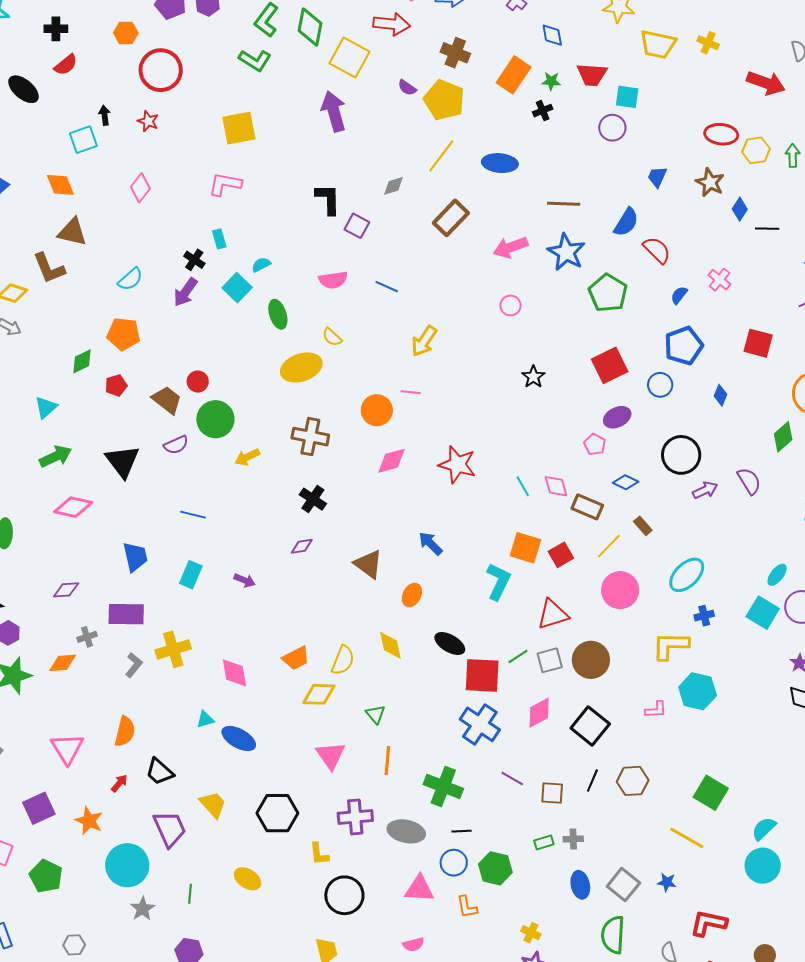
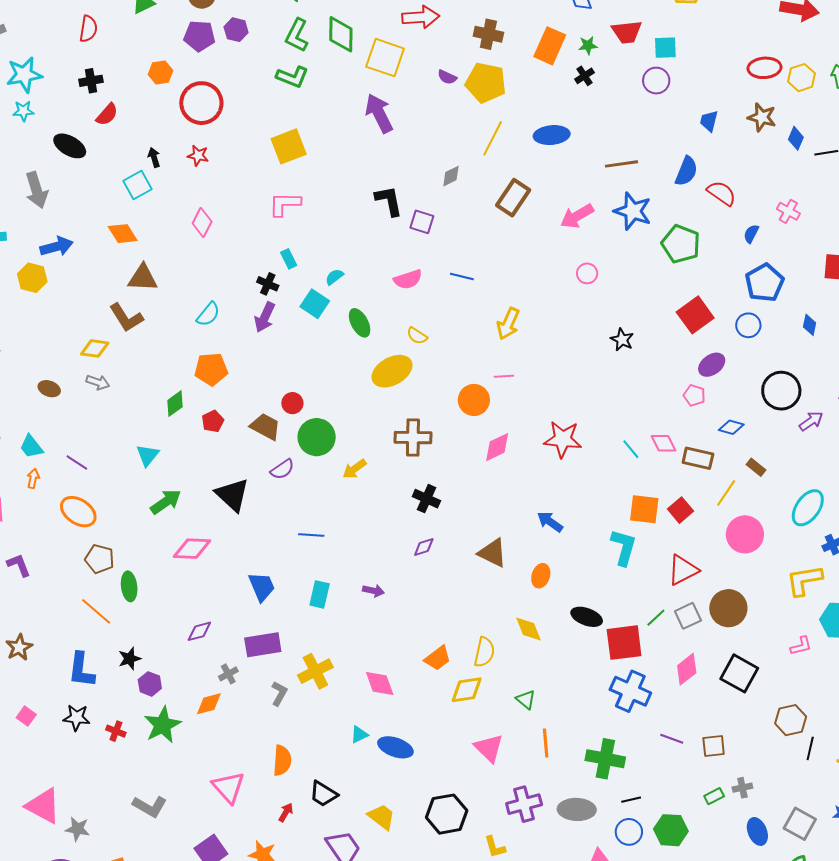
black line: (592, 780) -> (810, 748), moved

